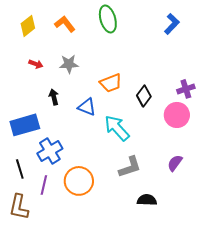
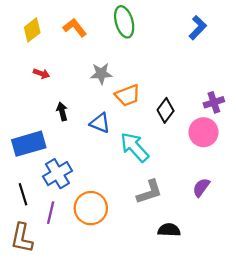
gray star: (69, 64) -> (101, 74), moved

